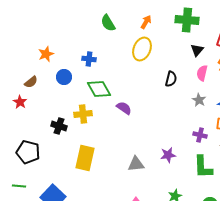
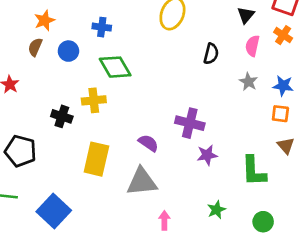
brown semicircle: (31, 82) -> (35, 47), moved, turned 152
purple semicircle: (124, 108) -> (148, 143), moved
purple cross: (200, 135) -> (190, 123), moved, size x1.5
gray triangle: (136, 164) -> (142, 182), moved, size x1.4

